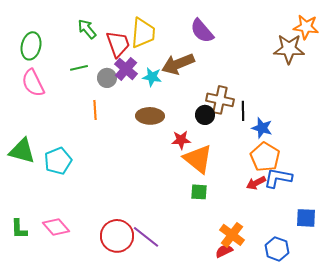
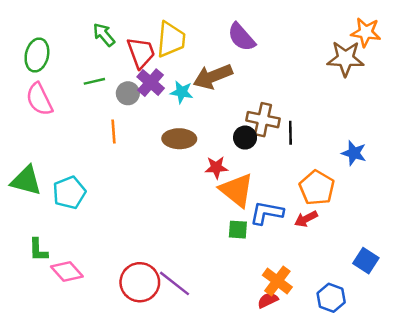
blue star: (262, 128) -> (354, 153), moved
blue L-shape: (278, 178) -> (267, 213), moved
blue square: (306, 218) -> (366, 261), turned 30
green L-shape: (19, 229) -> (38, 250), moved

